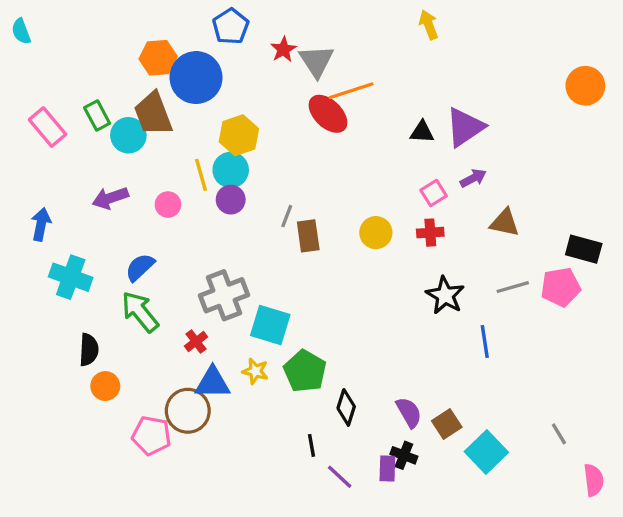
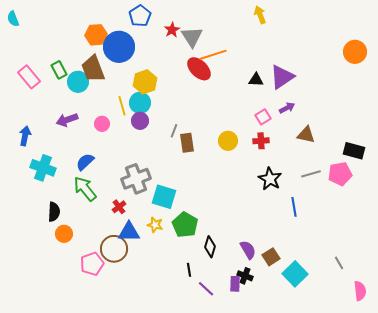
pink pentagon: (151, 436) -> (92, 264), turned -30

